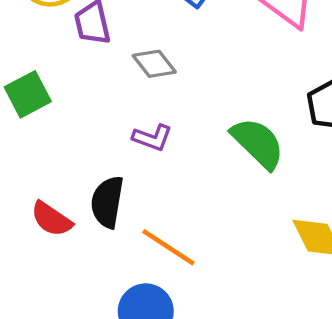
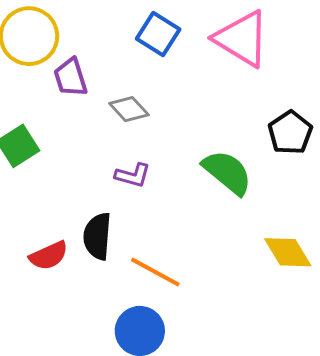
red semicircle: (51, 219) -> (49, 256), turned -54

